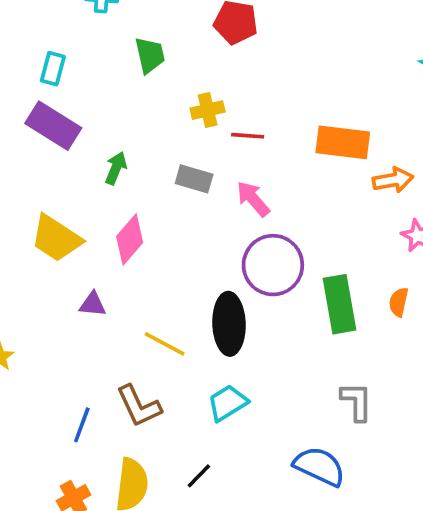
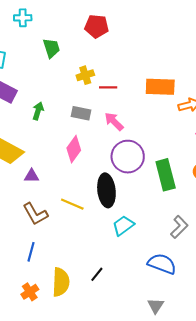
pink diamond: (130, 239) -> (74, 149), moved
purple triangle: (93, 304) -> (32, 176), moved
gray L-shape: (357, 402) -> (179, 227), turned 50
cyan trapezoid: (227, 403) -> (123, 225), moved
brown L-shape: (139, 406) -> (35, 214), moved

